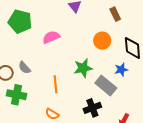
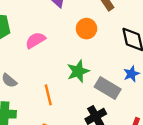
orange circle: (102, 41) -> (86, 29), moved
blue star: (121, 70) -> (131, 74), moved

